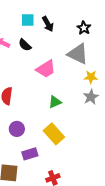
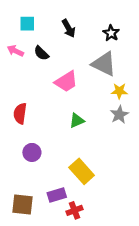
cyan square: (28, 20) -> (27, 24), moved
yellow rectangle: (54, 134) -> (82, 171), moved
purple rectangle: (30, 154) -> (57, 195), moved

